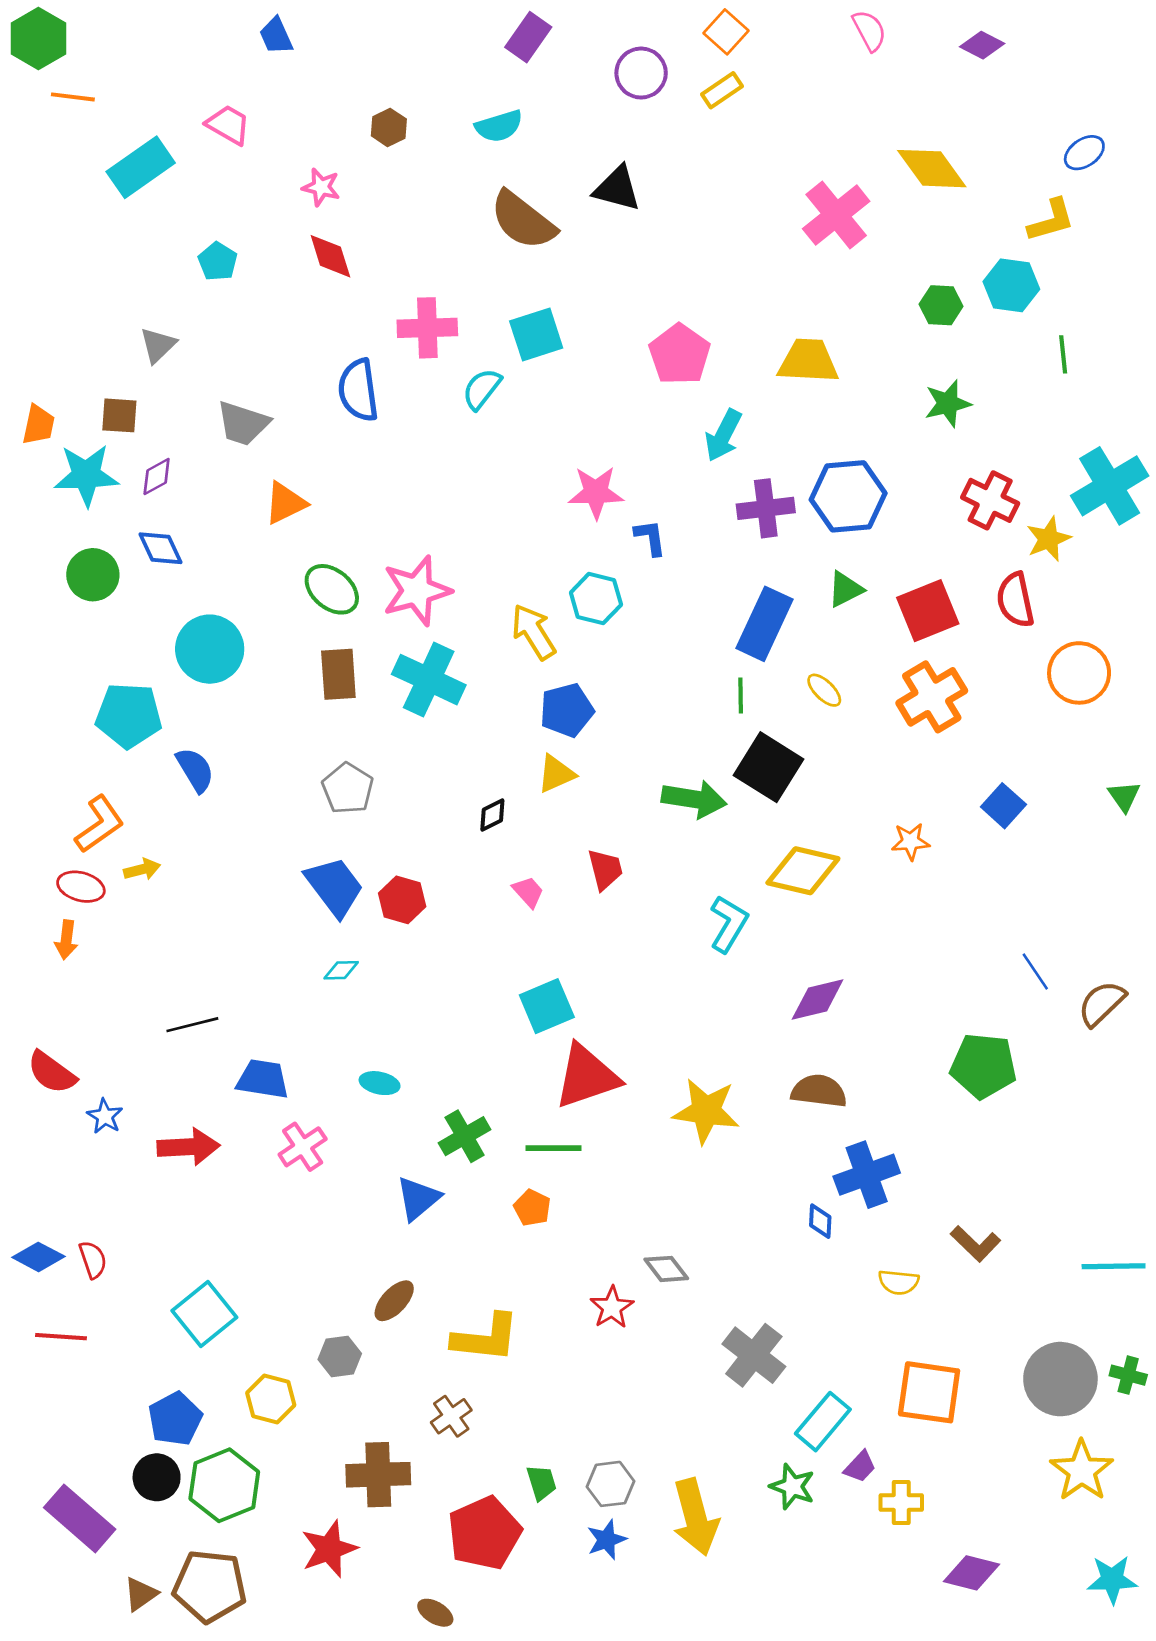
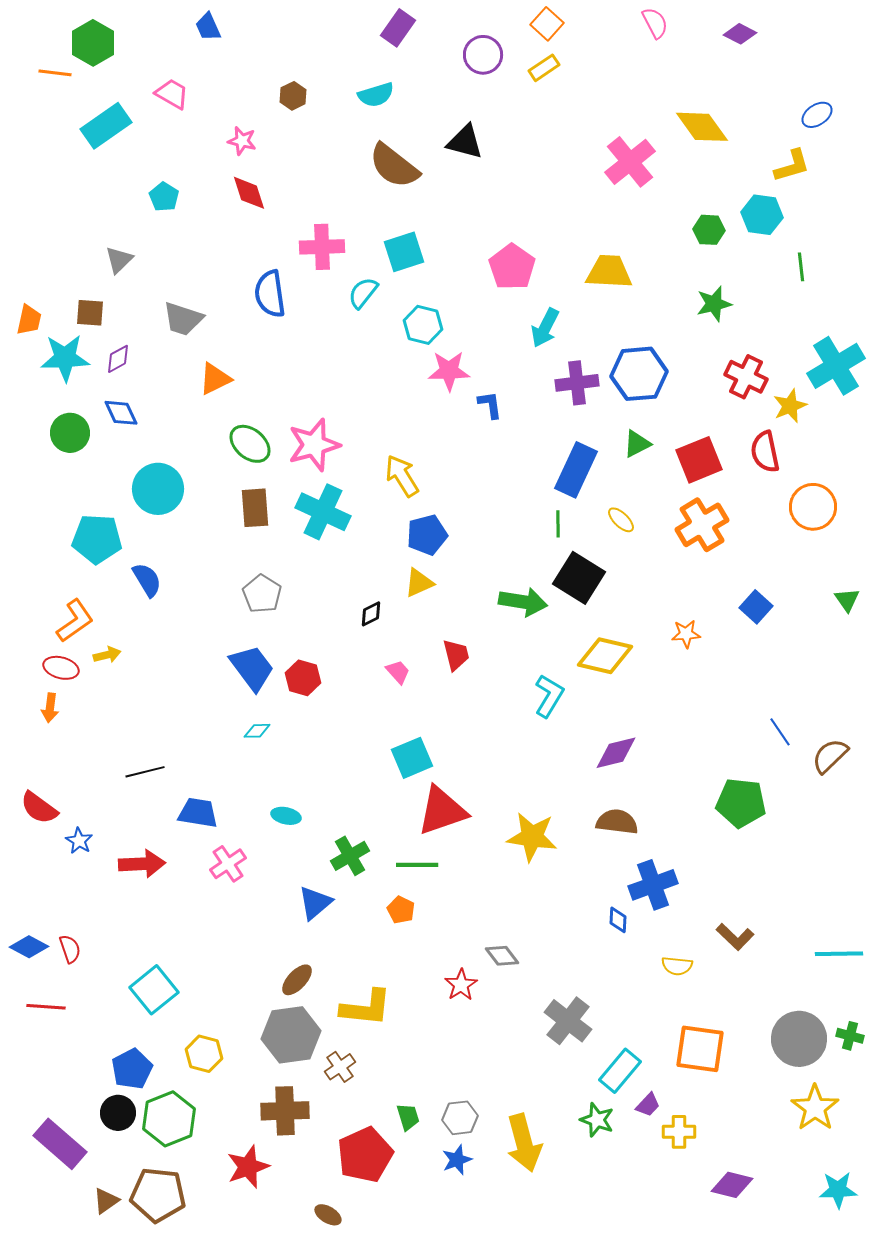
green hexagon: (38, 38) -> (93, 43), moved
cyan hexagon: (596, 599) -> (423, 325), moved
gray hexagon: (340, 1357) -> (291, 1035), moved, size x1.8

